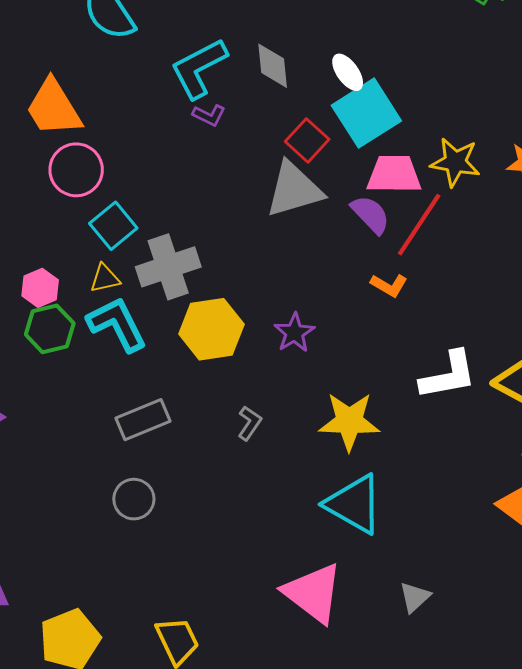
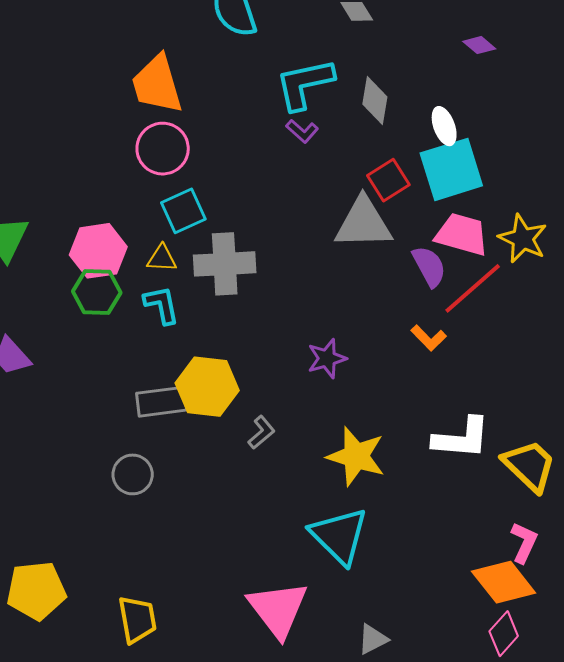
pink hexagon: (40, 288) -> (98, 251), size x1.5
cyan L-shape: (117, 324) -> (162, 305), size x0.7
yellow hexagon: (211, 329) -> (207, 387), moved

